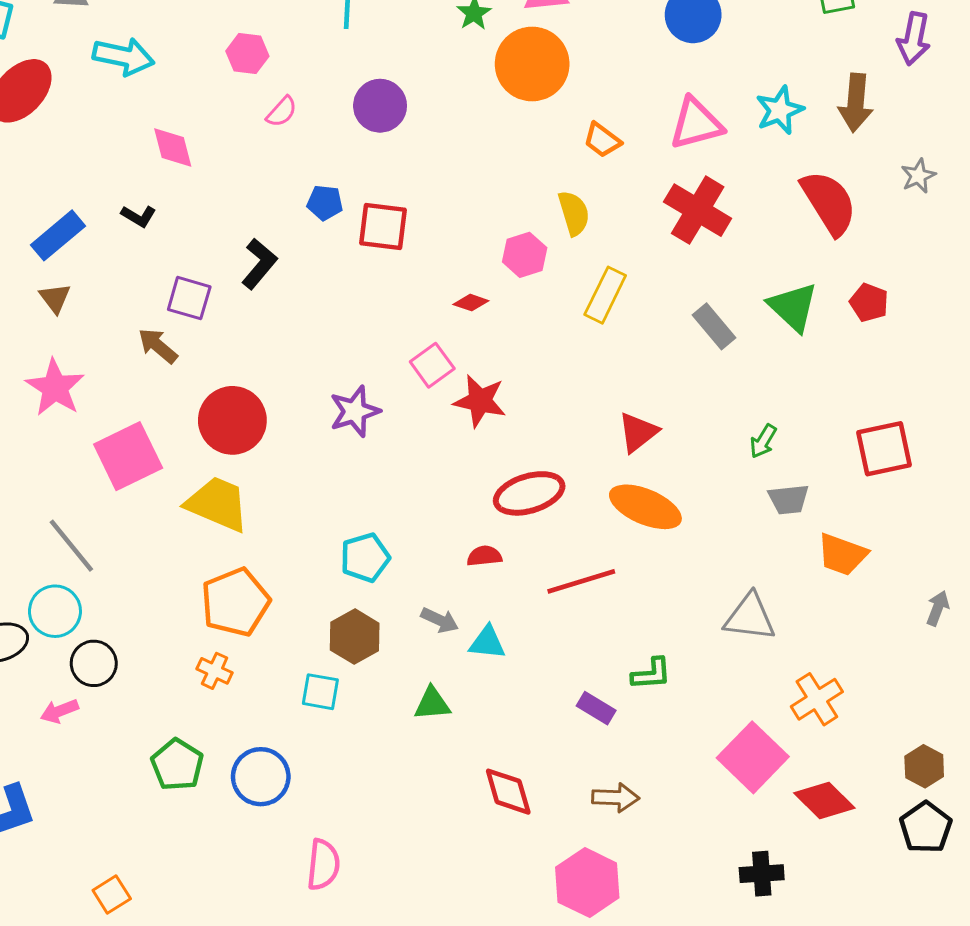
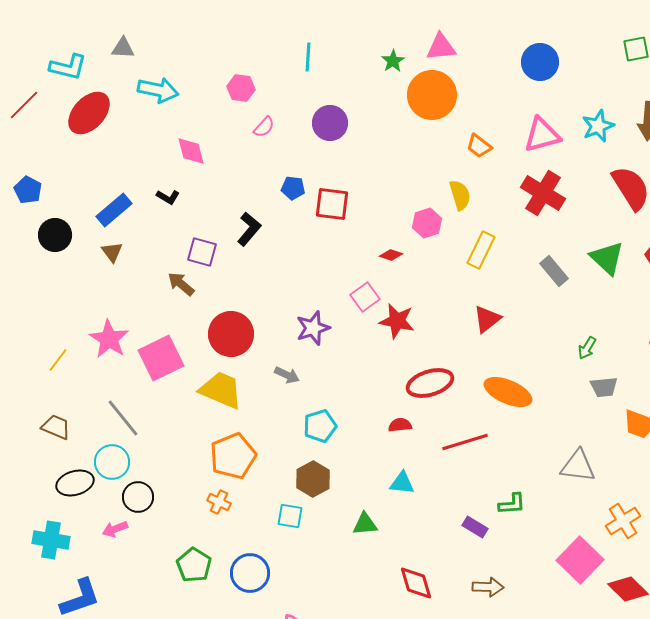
pink star: (55, 388) -> (109, 339), moved
red triangle: (638, 432) -> (487, 319), moved
gray arrow: (440, 620) -> (287, 375), moved

